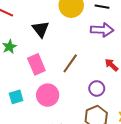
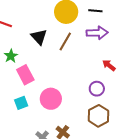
brown line: (70, 63) -> (65, 41), moved
pink rectangle: (36, 64) -> (25, 75), moved

